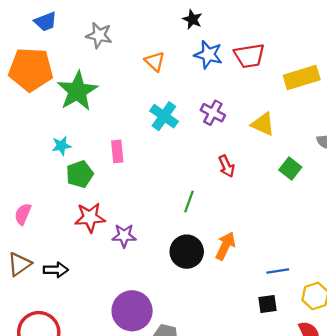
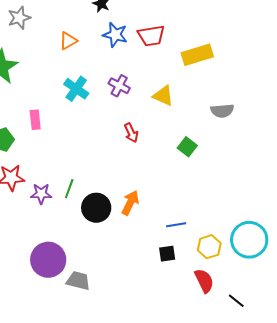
gray star: (99, 35) -> (19, 18), turned -30
orange triangle: (155, 61) -> (68, 41), turned 48
green square: (290, 168) -> (187, 147), moved
green line: (189, 201) -> (69, 189), moved

